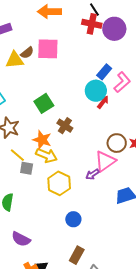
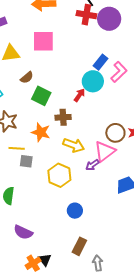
brown semicircle: (27, 53) -> (27, 78), moved
red arrow: (103, 102) -> (79, 95), moved
green square: (44, 103) -> (41, 96), turned -30
brown cross: (65, 126) -> (63, 117), turned -35
yellow line: (17, 155) -> (17, 148), turned -35
yellow arrow: (47, 155) -> (74, 145), moved

